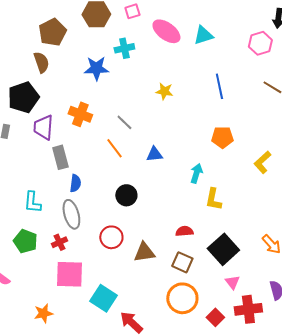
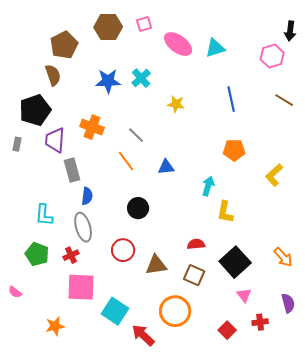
cyan cross: (124, 48) -> (141, 78), moved, turned -30
orange circle: (182, 298) -> (175, 311), moved
red cross: (248, 309) -> (260, 322), size x0.6

